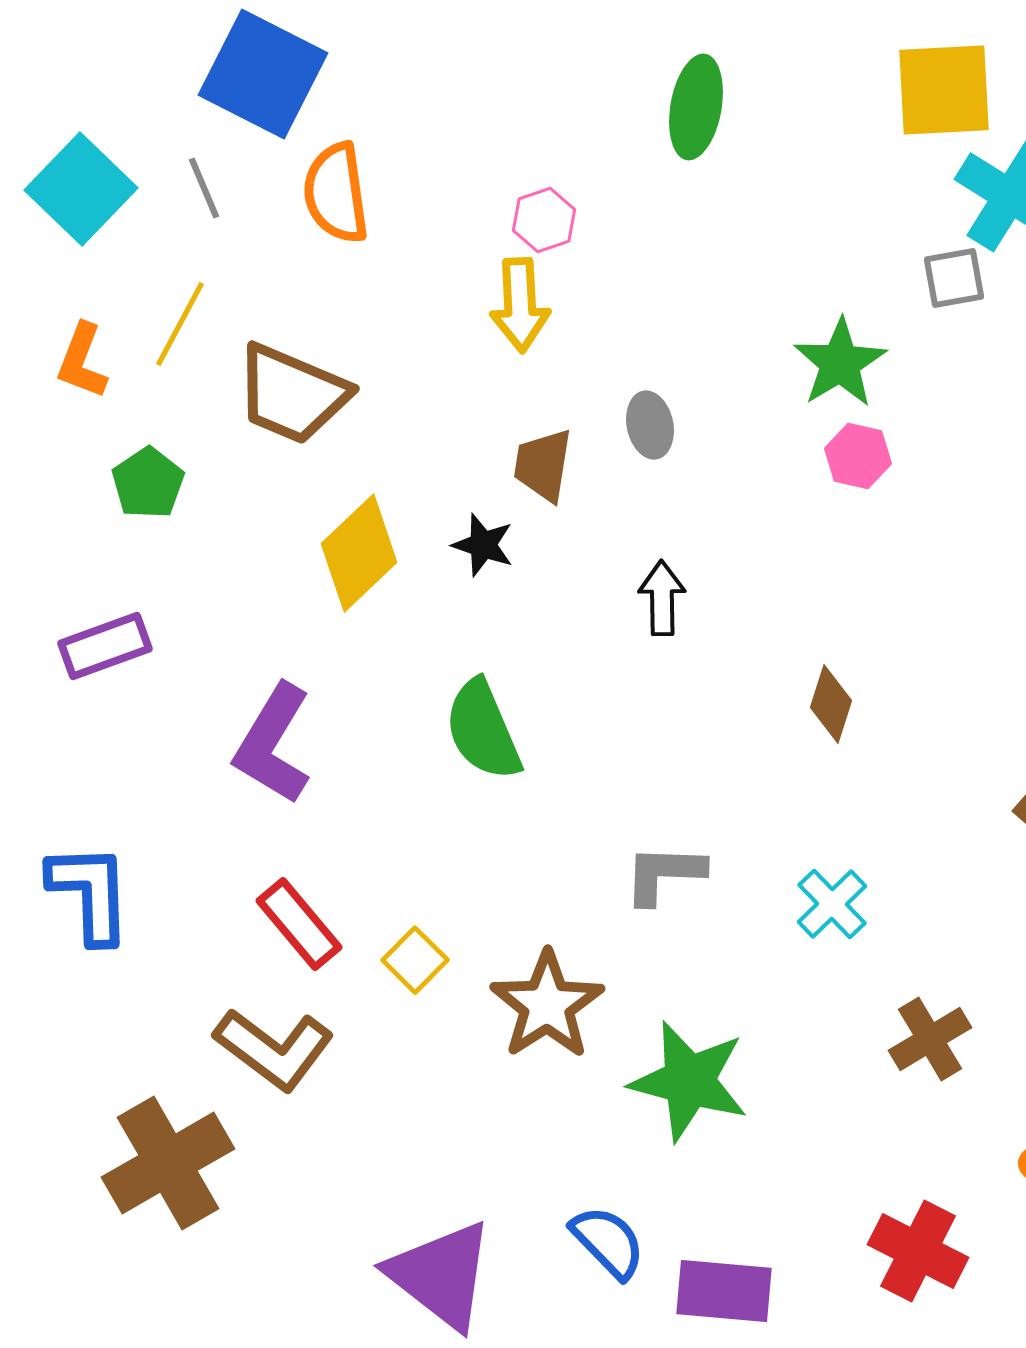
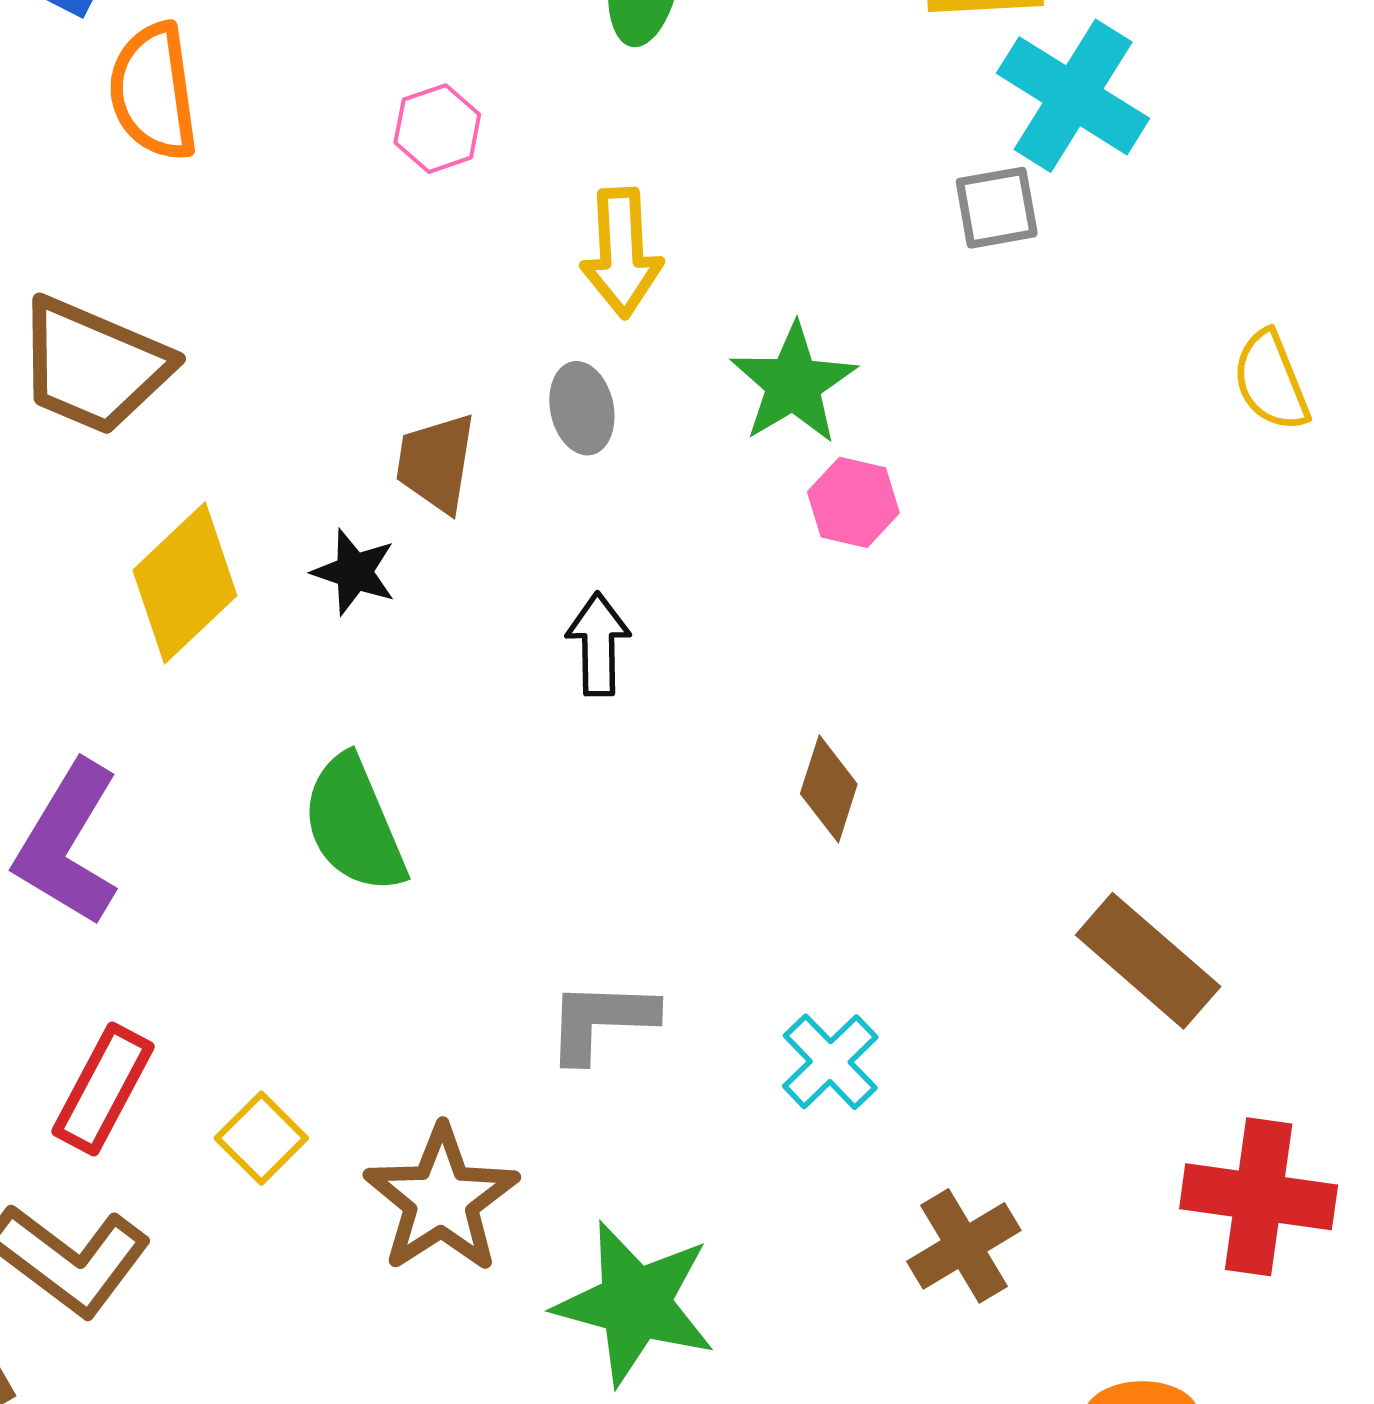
yellow arrow: (520, 305) -> (621, 253), moved
green star: (840, 363) -> (793, 384), moved
pink hexagon: (858, 456) -> (853, 502), moved
red rectangle: (299, 924) -> (103, 1089), turned 68

